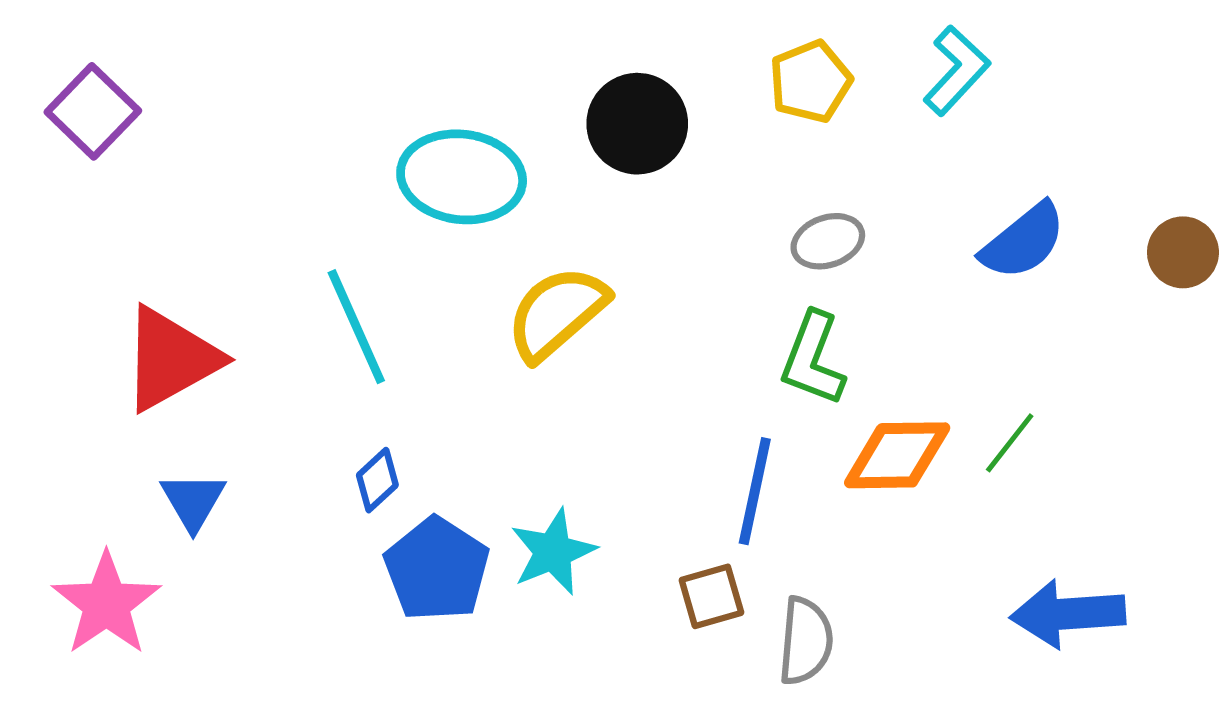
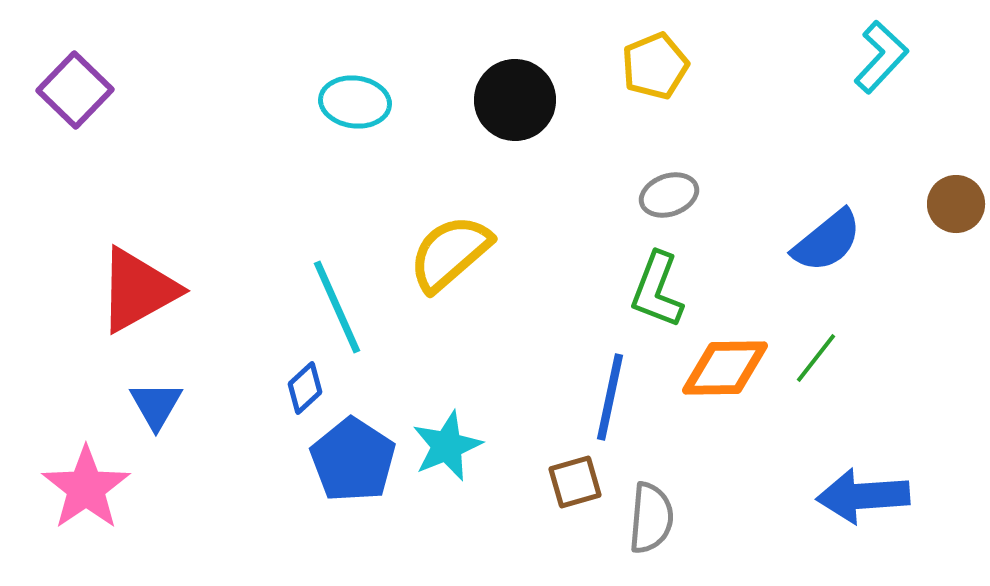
cyan L-shape: (956, 70) -> (881, 57), moved
cyan ellipse: (462, 177) -> (355, 102), moved, size x0.7
blue semicircle: (1023, 241) -> (827, 241), moved
cyan line: (356, 327) -> (337, 307), moved

